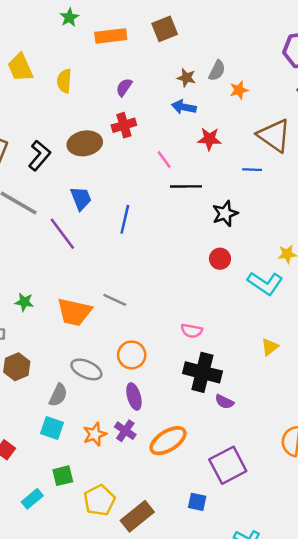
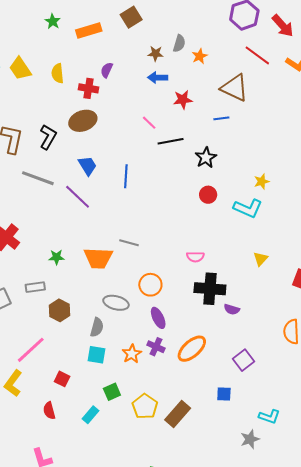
red cross: (124, 125) -> (88, 88), moved, turned 36
purple square: (228, 465) -> (243, 360), size x0.7

